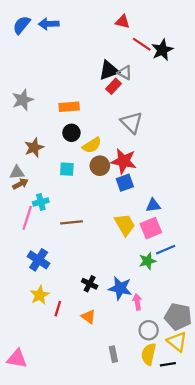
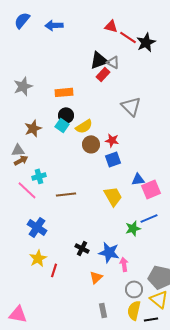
red triangle: (123, 22) -> (111, 26), moved
blue arrow: (49, 24) -> (54, 25), moved
gray triangle: (132, 123) -> (131, 106), moved
red star: (124, 161) -> (112, 140), size x0.6
cyan square: (67, 169) -> (62, 125), moved, turned 32
pink line: (27, 218) -> (27, 190), turned -65
pink square: (151, 228) -> (151, 189), moved
orange triangle: (88, 317) -> (96, 277), moved, turned 40

